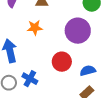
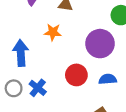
blue semicircle: (88, 71) -> (108, 79), moved

